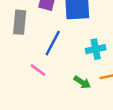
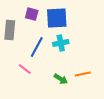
cyan cross: (96, 49) -> (61, 43), moved

